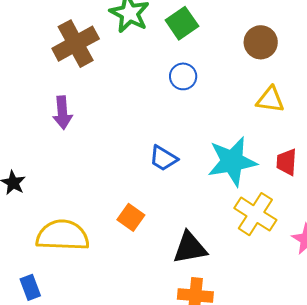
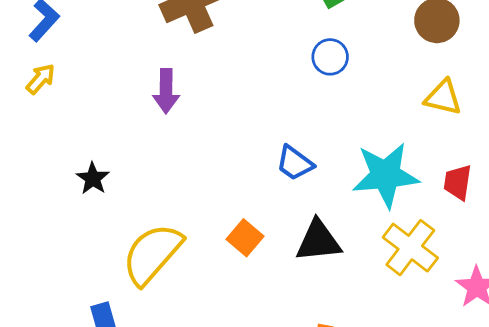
yellow semicircle: (63, 235) -> (152, 254), turned -56
black triangle: (190, 248) -> (318, 241), moved

